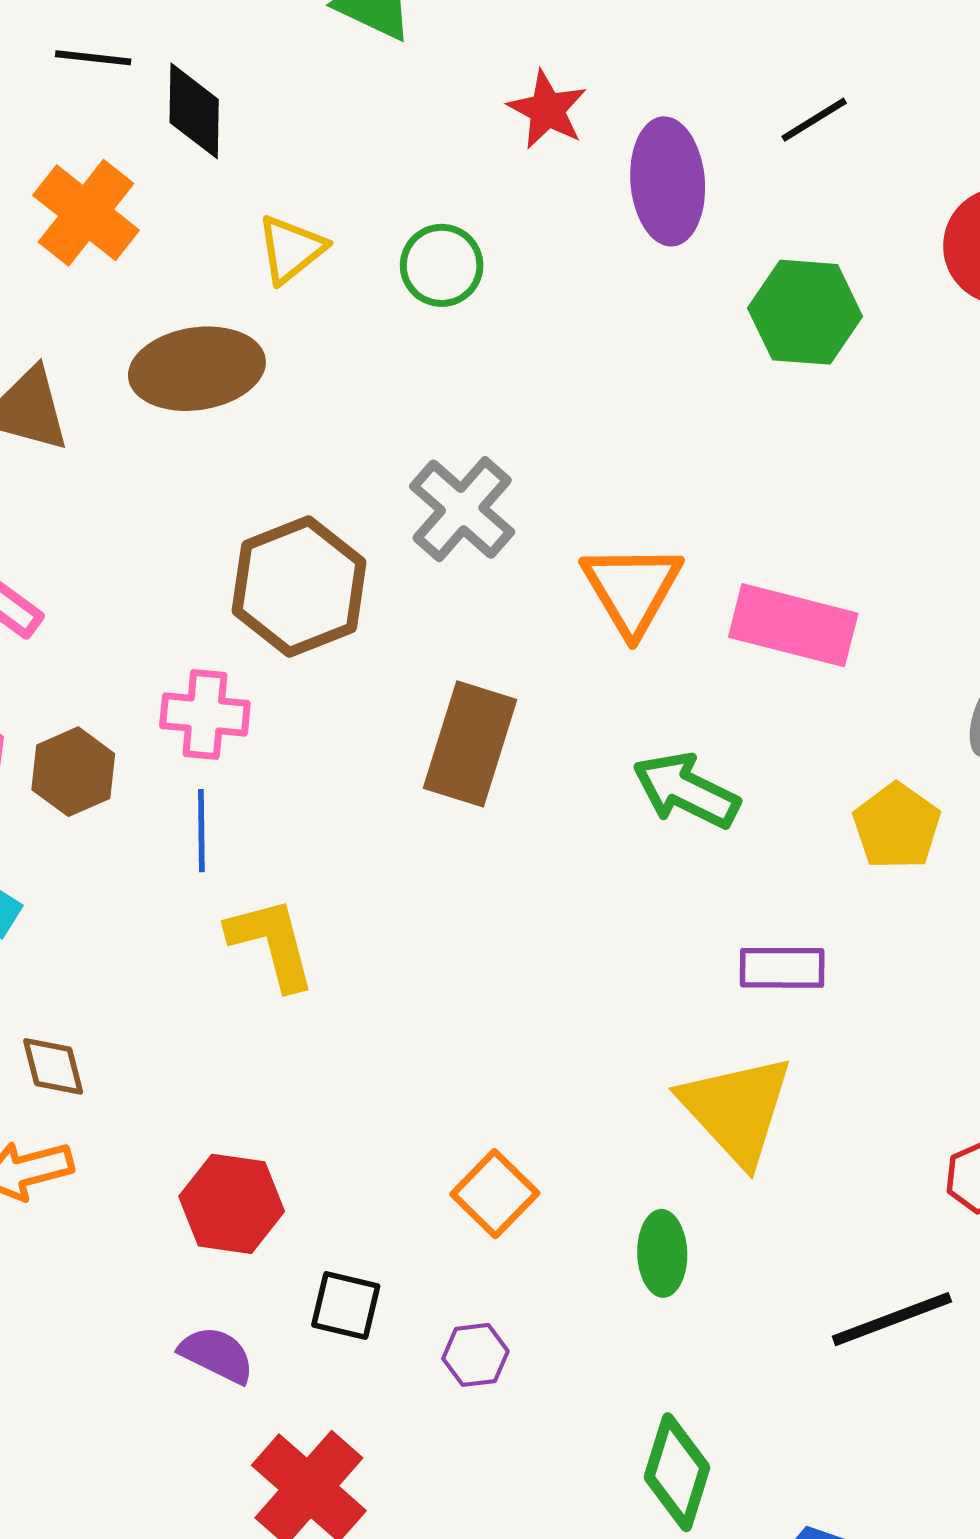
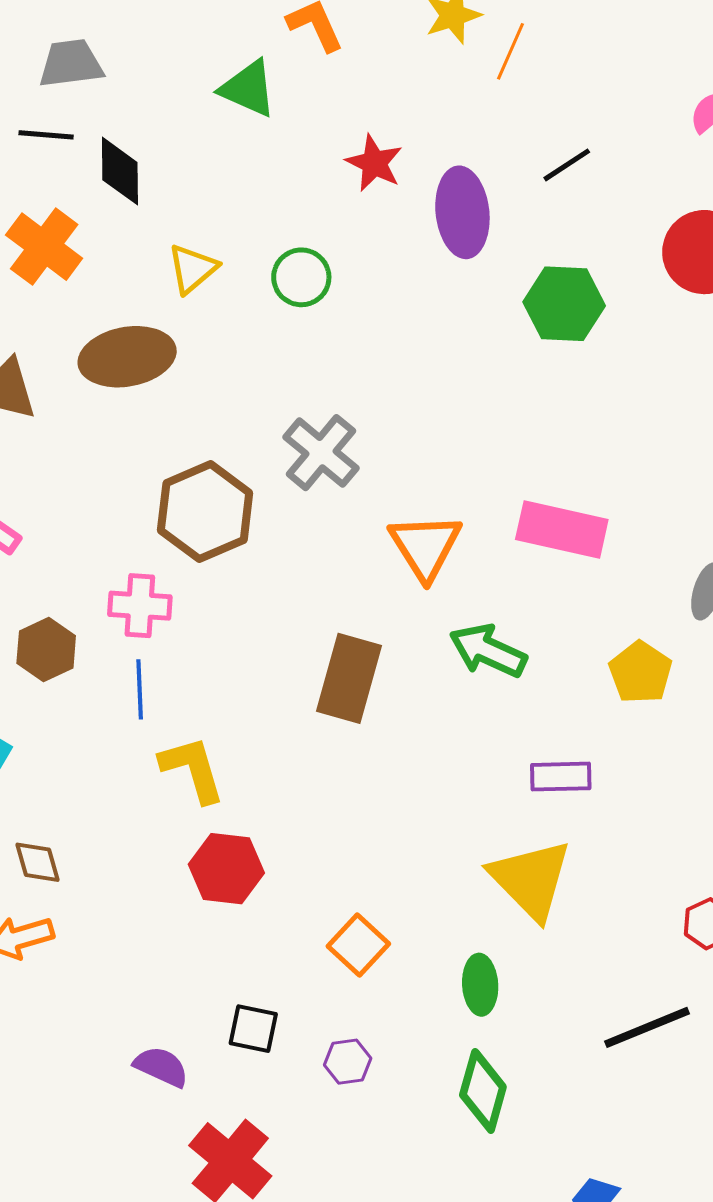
orange triangle: (632, 589) -> (425, 546), moved
brown rectangle: (470, 744) -> (349, 678), moved
red hexagon: (232, 1204) -> (226, 869), moved
green diamond: (677, 1472) -> (483, 1091), moved

